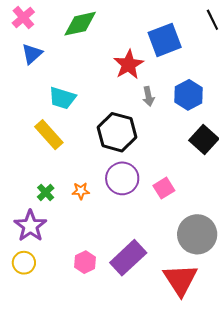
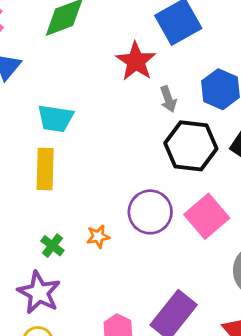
black hexagon: (117, 132) -> (191, 146), moved
yellow rectangle: (49, 135) -> (45, 169), turned 52
pink square: (164, 188) -> (207, 216), size x1.5

